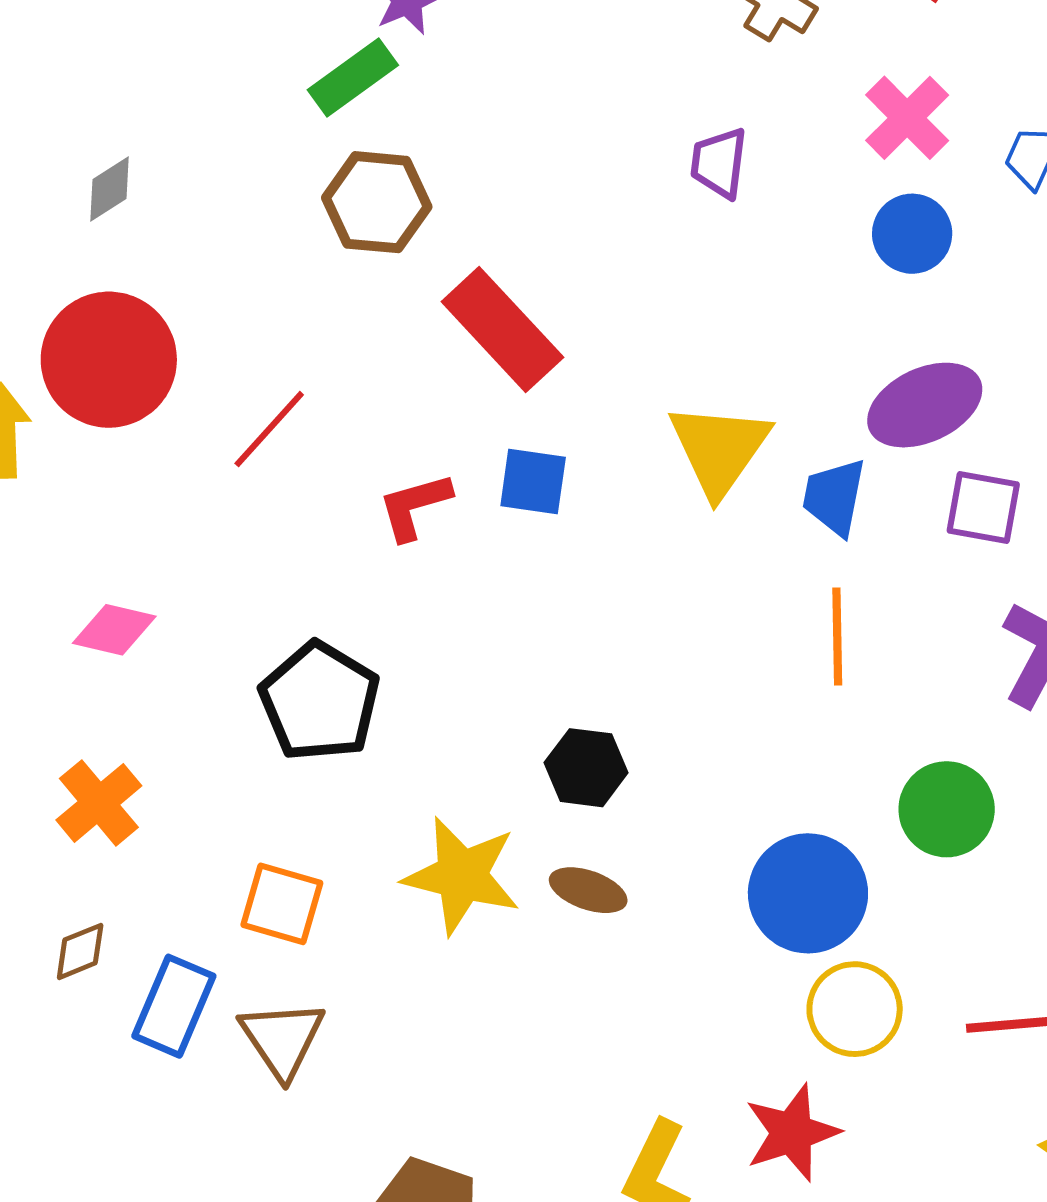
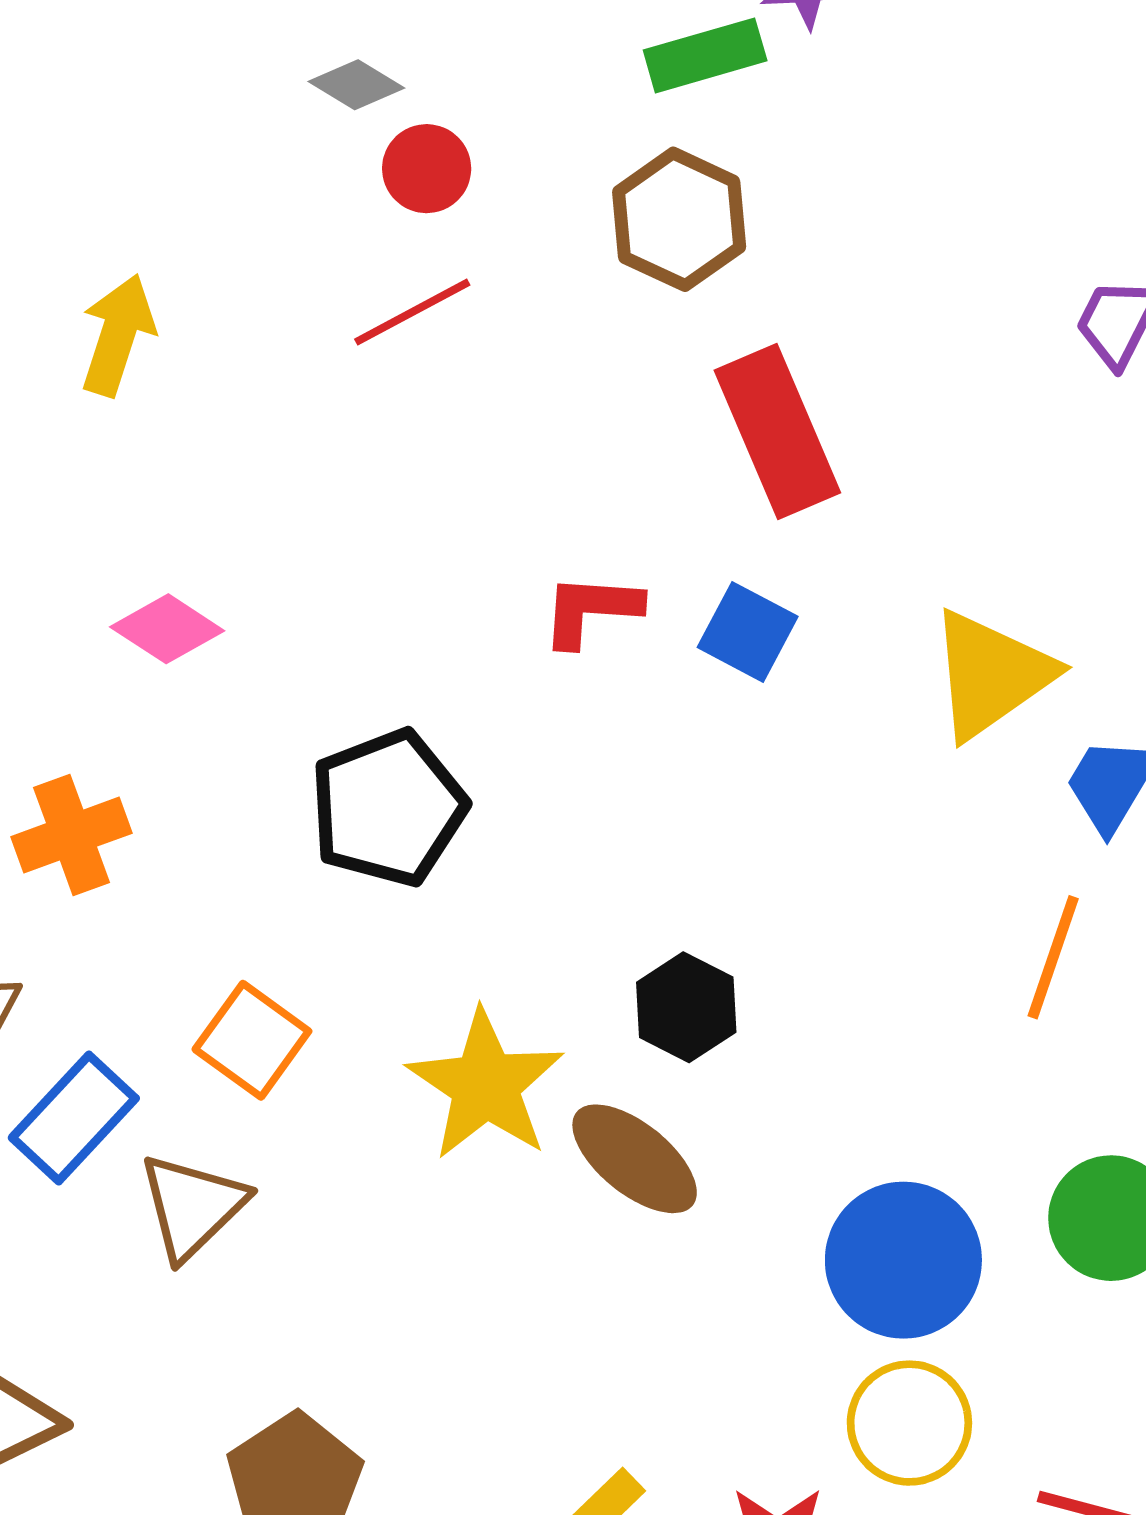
gray diamond: (109, 189) -> (356, 85), turned 44
red circle: (109, 360) -> (427, 169), moved, size x0.5
red line: (269, 429) -> (412, 312), moved
brown ellipse: (588, 890) -> (635, 1159), size x1.4

